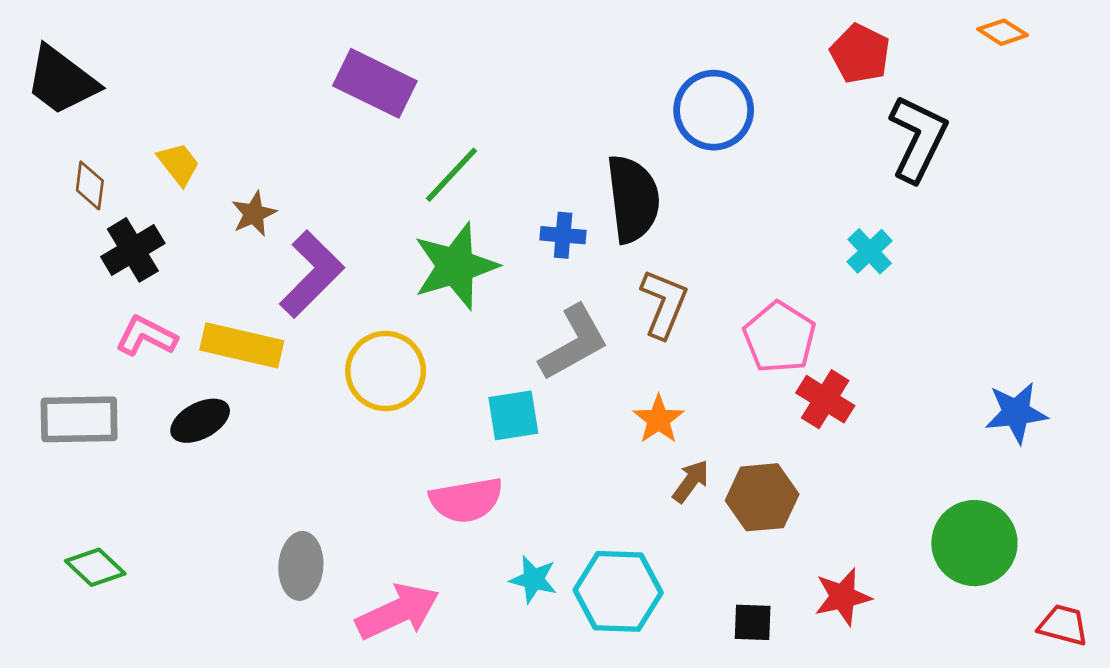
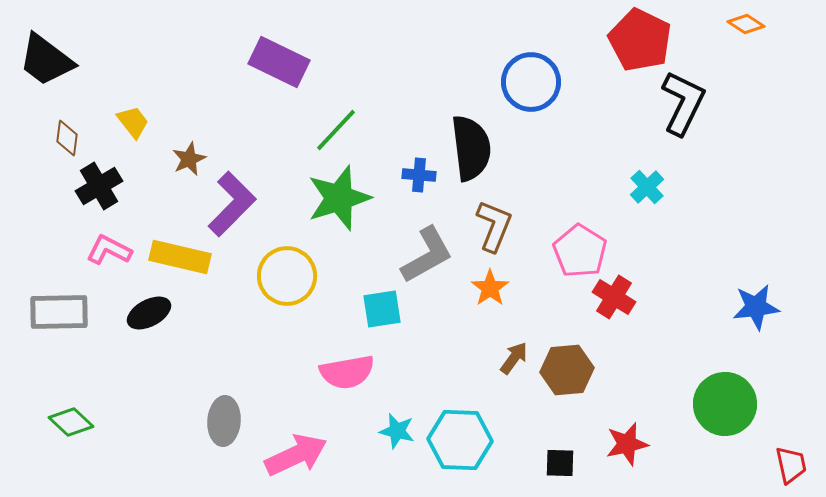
red pentagon: (860, 54) -> (640, 40), size x1.4
orange star: (659, 419) -> (490, 288), moved
red trapezoid: (1063, 625) -> (791, 465), turned 63

